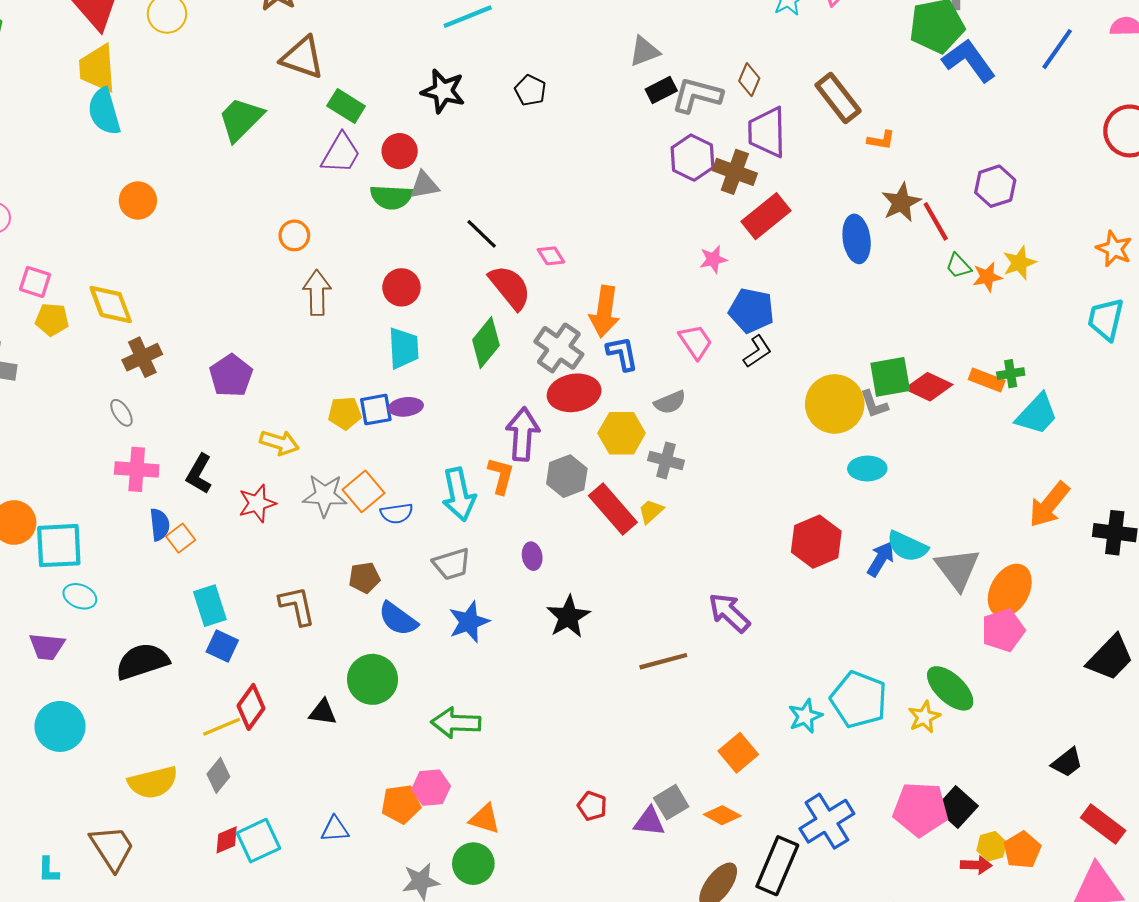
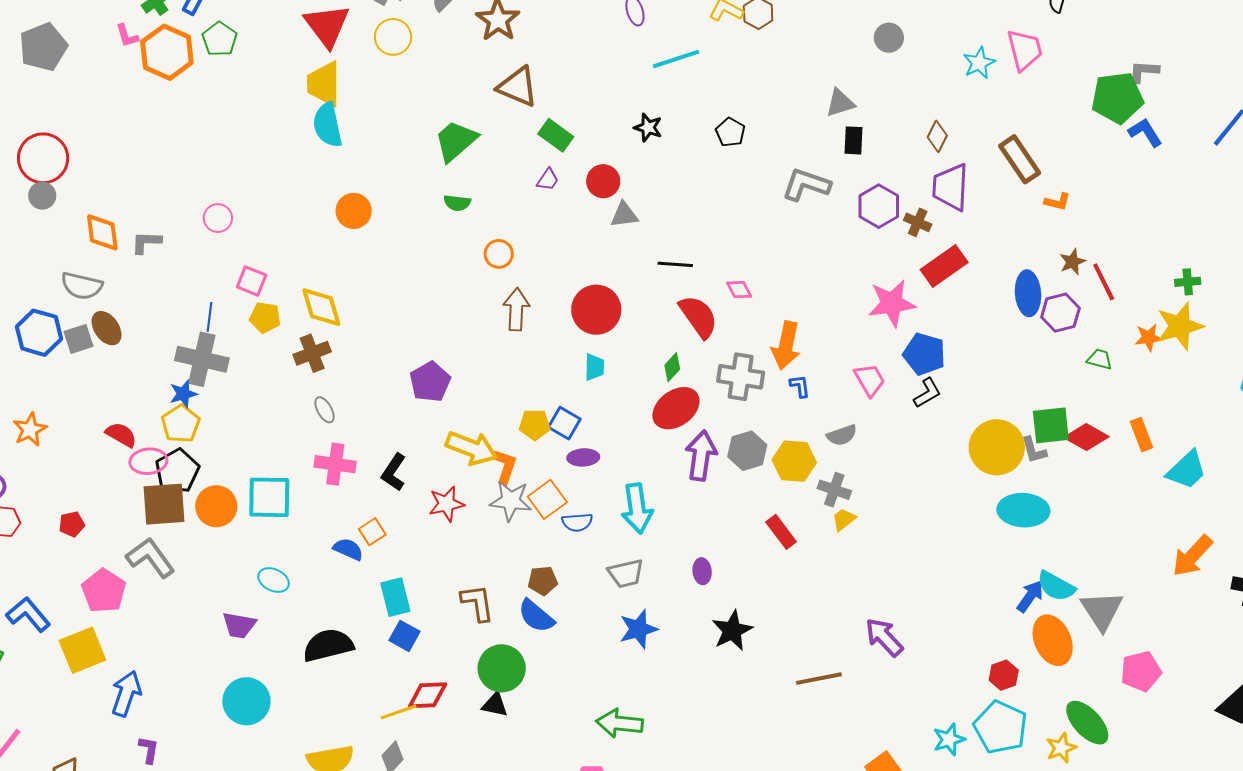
blue L-shape: (969, 61) -> (1145, 132), size x0.7
black rectangle: (661, 90) -> (854, 140), turned -64
black star: (443, 91) -> (648, 127), size x0.7
gray L-shape: (697, 95) -> (806, 185), moved
purple trapezoid: (341, 153) -> (548, 180), size x0.6
brown cross: (735, 172) -> (918, 222), size x0.7
purple hexagon: (995, 186) -> (1060, 313), moved
green semicircle: (391, 197) -> (457, 203), moved, size x0.7
brown star: (901, 202) -> (1072, 262), size x0.7
black line: (482, 234) -> (675, 264), turned -44
pink star: (713, 259) -> (892, 303), size x1.8
yellow star: (1019, 263) -> (1180, 326), size x1.5
green trapezoid: (958, 266) -> (1100, 359), moved, turned 144
red circle: (401, 287) -> (596, 310), size x1.4
green diamond: (486, 343) -> (672, 367), size x0.6
cyan trapezoid: (404, 348) -> (594, 367), size x0.7
gray cross: (559, 348) -> (741, 377), turned -30
blue L-shape: (622, 353) -> (800, 386), size x0.7
brown cross: (142, 357) -> (312, 353), moved
green cross: (1011, 374) -> (1188, 282), moved
orange rectangle: (987, 380) -> (1142, 435), turned 44
red ellipse: (574, 393) -> (676, 408), moved, turned -30
purple ellipse: (406, 407) -> (583, 457), moved
blue square: (376, 410) -> (564, 423), turned 36
yellow arrow: (279, 443) -> (471, 448), size x1.4
cyan ellipse: (867, 468) -> (1023, 510), size x1.4
orange L-shape: (501, 476) -> (505, 466), moved
gray hexagon: (567, 476) -> (747, 451), moved
red rectangle: (613, 509) -> (781, 532), size x0.7
yellow trapezoid: (651, 511) -> (844, 519), moved
blue semicircle: (160, 525) -> (348, 549), moved, turned -64
red hexagon: (816, 542) -> (1004, 675), moved, size x0.6
cyan square: (59, 546) -> (269, 497), moved
orange ellipse: (1010, 590) -> (1053, 640), moved, turned -57
blue semicircle: (398, 619) -> (536, 616), moved
green circle: (372, 679) -> (502, 668), moved
red diamond: (251, 707) -> (428, 695), turned 48

